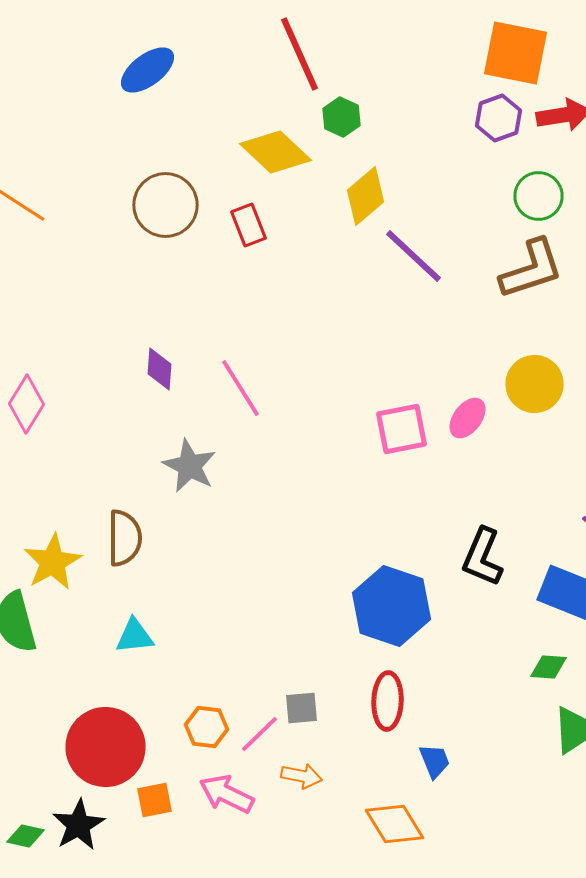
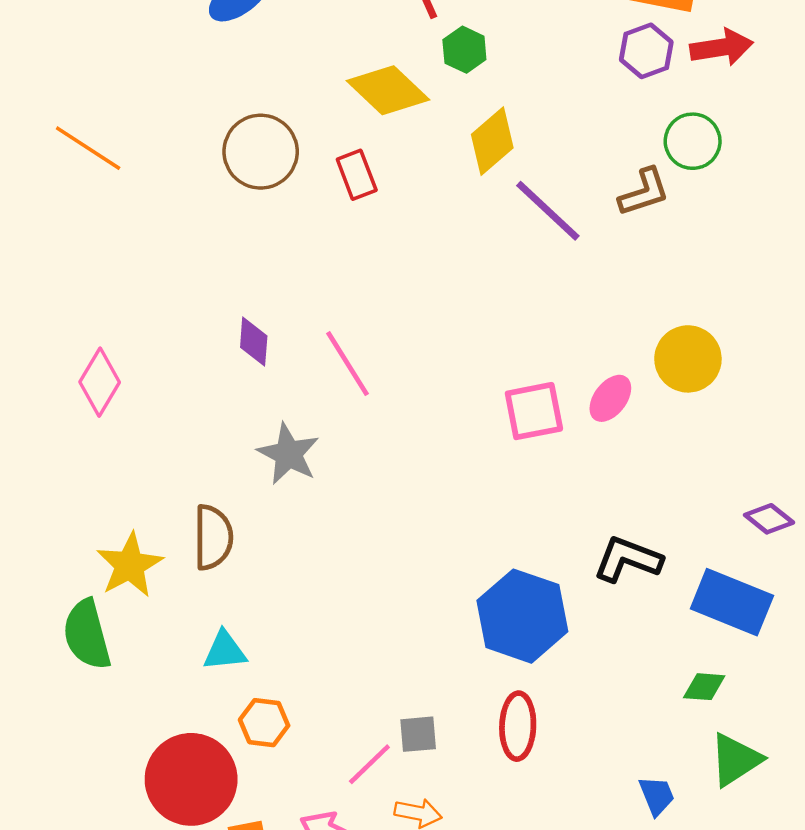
brown L-shape: (532, 269) -> (644, 192), moved, size x0.7
black L-shape: (482, 557) -> (628, 559), turned 88
orange hexagon: (206, 727) -> (264, 723), moved
blue trapezoid: (434, 761) -> (657, 796), moved

